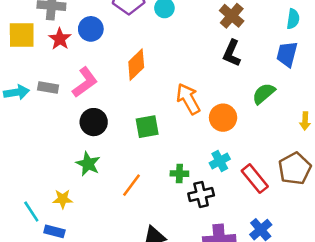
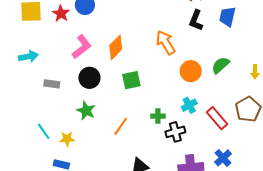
blue trapezoid: (287, 54) -> (227, 17), moved
orange diamond: (136, 65) -> (116, 47), moved
gray rectangle: (48, 88) -> (52, 84), moved
green semicircle: (264, 94) -> (220, 65), moved
orange arrow: (188, 99) -> (166, 42), moved
cyan line: (31, 211) -> (44, 131), moved

